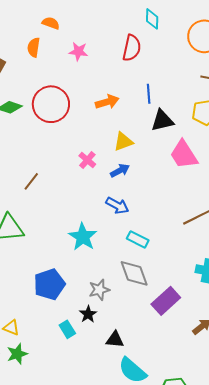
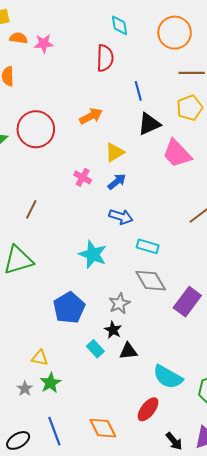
orange semicircle: (51, 23) -> (18, 38), moved
pink star: (78, 51) -> (44, 44), moved
blue line: (149, 94) -> (138, 91), moved
black triangle: (115, 340) -> (128, 351), moved

